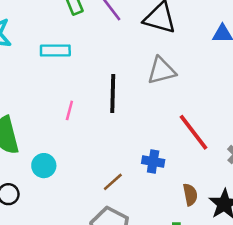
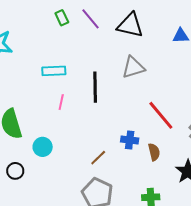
cyan rectangle: (55, 50) -> (54, 71), moved
brown semicircle: (190, 195) -> (154, 152), moved

